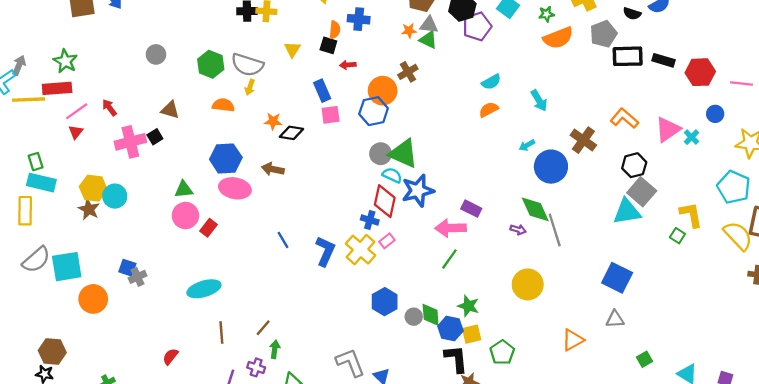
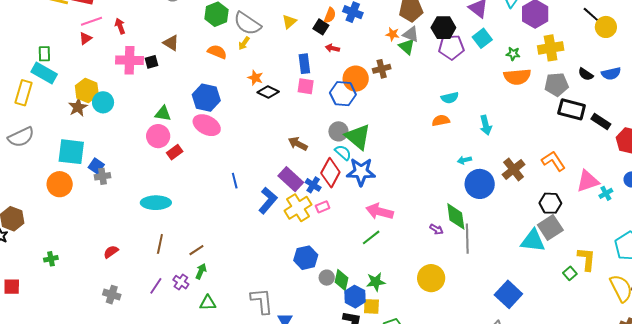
brown arrow: (273, 169) -> (298, 144), moved
purple rectangle: (471, 209) -> (291, 179), moved, size x1.4
cyan square: (67, 267) -> (71, 152), moved
green star: (468, 306) -> (376, 282), turned 30

